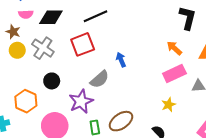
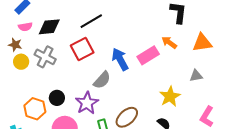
blue arrow: (121, 60) -> (120, 59), size x1.6
pink rectangle: (174, 74) -> (148, 55), moved
black circle: (52, 81) -> (57, 98), moved
yellow star: (169, 105) -> (170, 96), size x1.5

